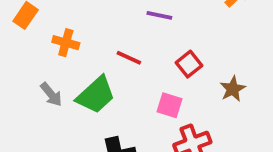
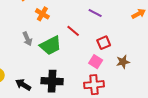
pink square: (169, 105) -> (96, 62), moved

